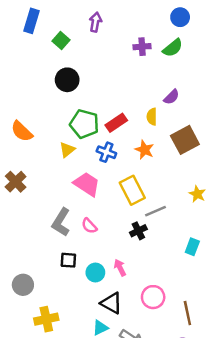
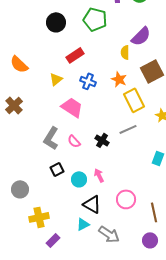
purple semicircle: (171, 97) -> (141, 36), size x1.5
red rectangle: (116, 123) -> (75, 55), moved
green pentagon: (84, 124) -> (95, 19), moved
yellow rectangle: (132, 190) -> (134, 100), moved
black cross: (138, 231) -> (102, 140), moved, turned -32
black square: (68, 260) -> (57, 169), turned -32

